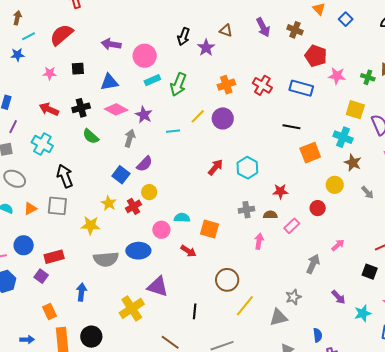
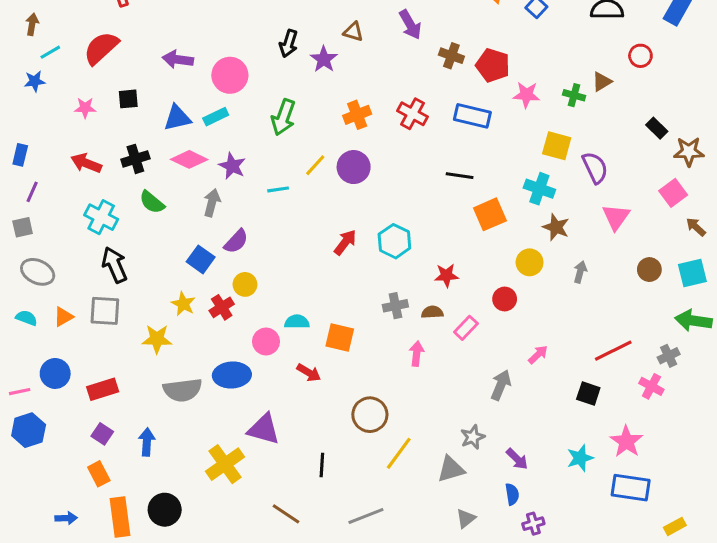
brown cross: (295, 30) -> (451, 56), moved
cyan rectangle: (152, 80) -> (216, 117), moved
cyan cross: (42, 144) -> (101, 217), moved
gray arrow: (367, 192) -> (580, 272), turned -120
purple square: (41, 276) -> (102, 434), moved
purple arrow: (338, 297) -> (517, 459), moved

